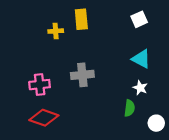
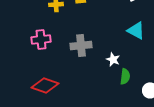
pink cross: (40, 85) -> (41, 39), moved
white star: (140, 88) -> (113, 59), moved

